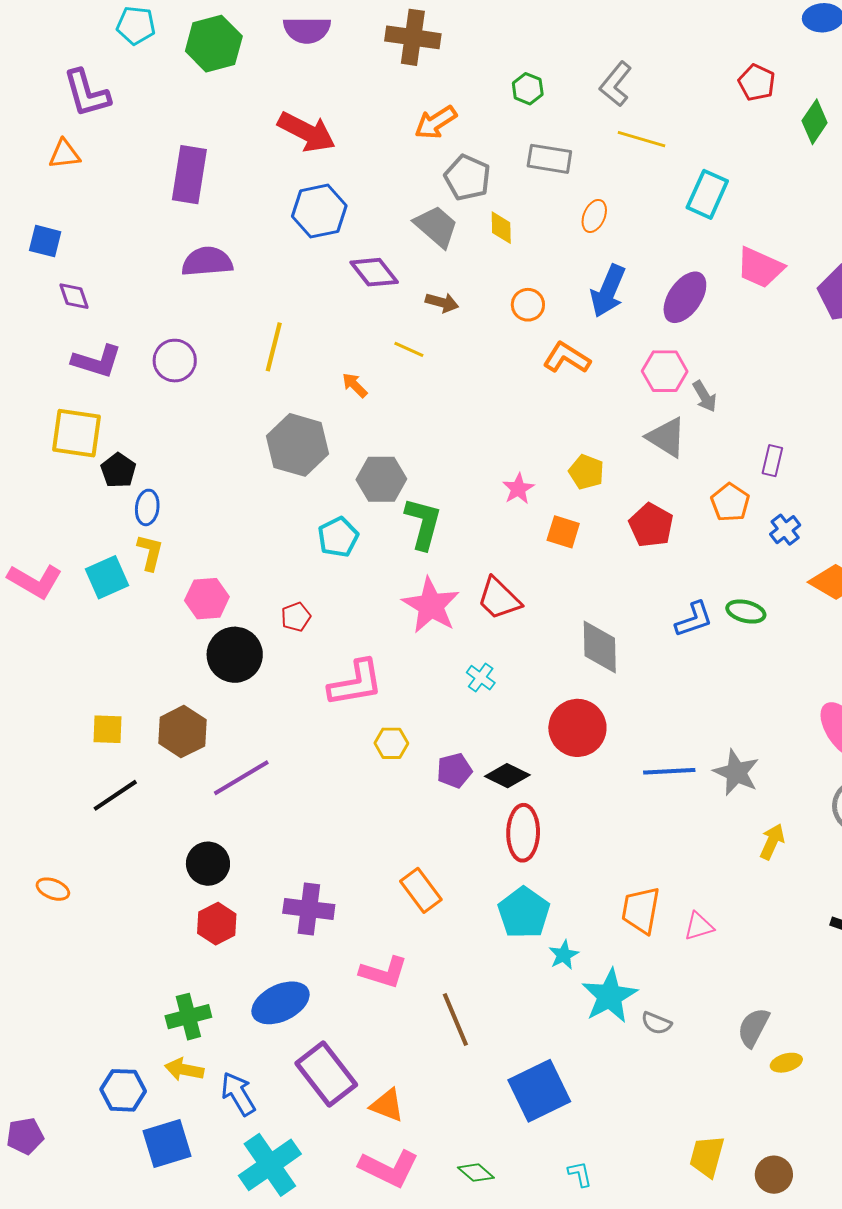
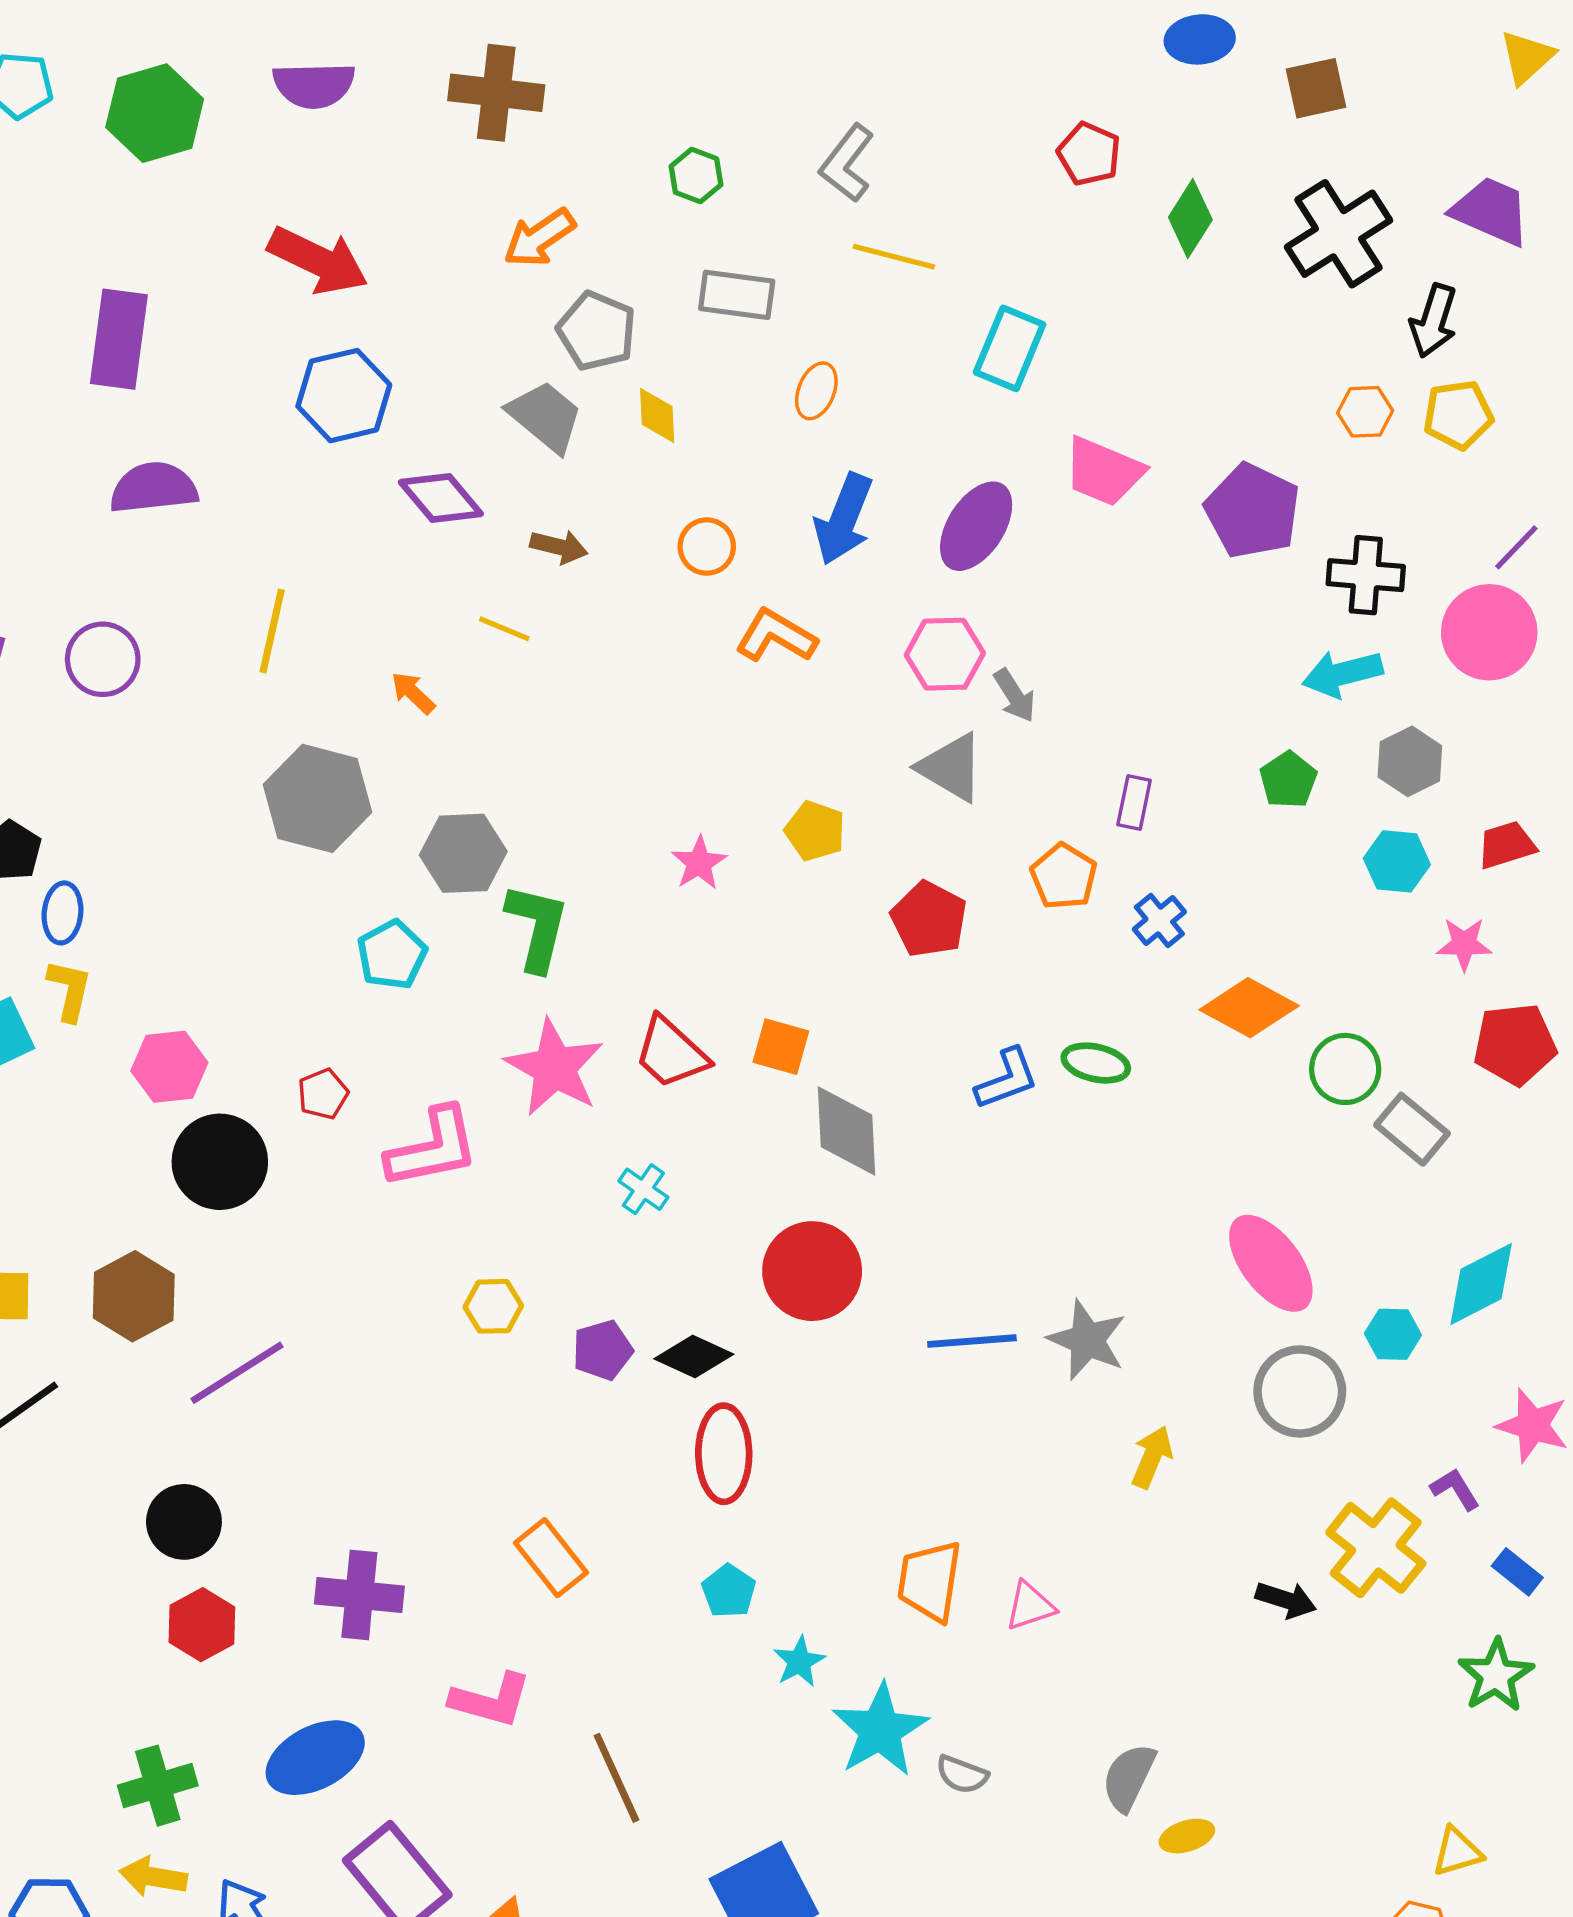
orange square: (563, 532) -> (781, 1047), moved
pink L-shape: (356, 683) -> (433, 1148), moved
cyan pentagon: (524, 913) -> (729, 1591), size x0.6

